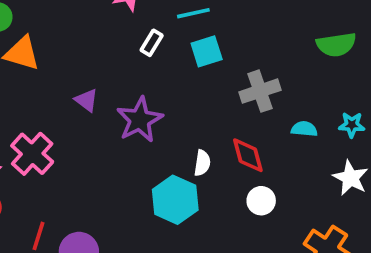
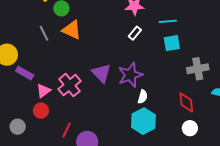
white rectangle: (152, 43) -> (135, 33), moved
purple triangle: (86, 100) -> (101, 73), moved, size x1.5
white semicircle: (202, 163) -> (143, 97), moved

